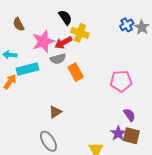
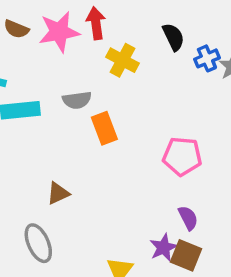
black semicircle: (65, 17) -> (173, 37), moved
brown semicircle: (19, 24) -> (16, 29), turned -48
pink star: (43, 41) -> (59, 32), moved
red arrow: (63, 43) -> (96, 23), moved, turned 102

